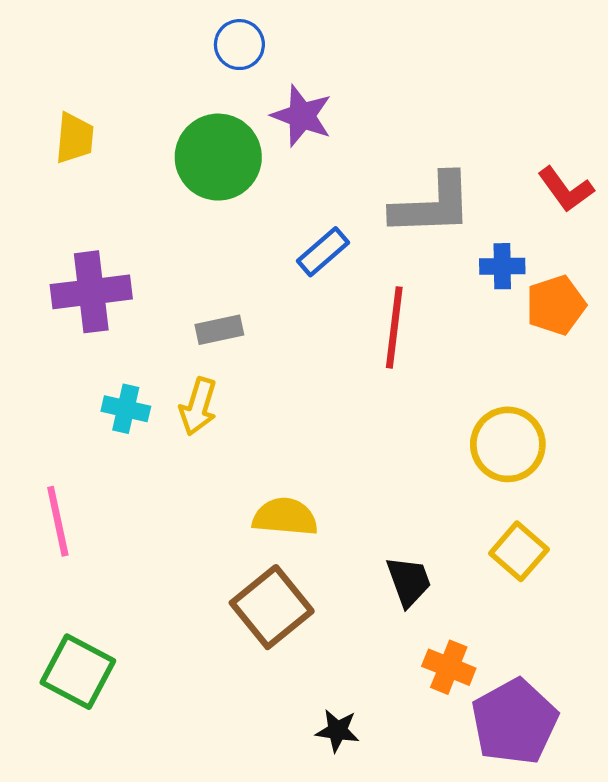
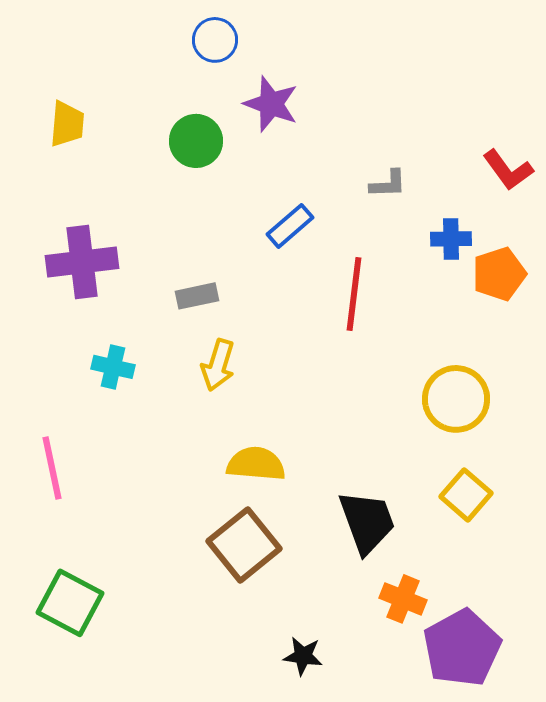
green circle: (218, 157) -> (196, 141), size x0.7
gray L-shape: (432, 205) -> (388, 184), size x0.5
yellow arrow: (198, 407) -> (218, 365), moved
black trapezoid: (409, 581) -> (367, 522), size x1.4

